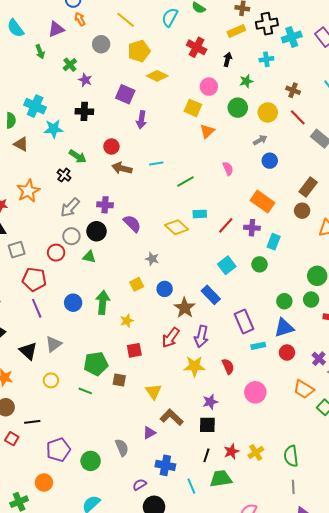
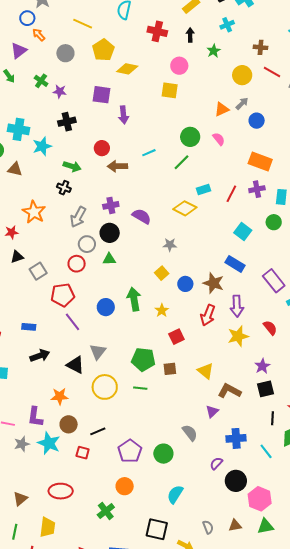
green circle: (238, 108) -> (190, 137), moved
orange triangle: (207, 131) -> (222, 109), moved, turned 35
blue circle: (165, 289) -> (185, 284), moved
green pentagon: (96, 364) -> (143, 359), turned 30
yellow circle: (51, 380) -> (105, 387), size x1.6

